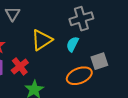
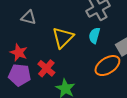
gray triangle: (13, 14) -> (28, 17), turned -35

